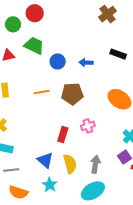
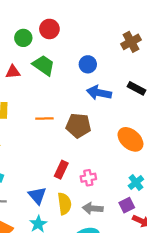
blue circle: (58, 62) -> (88, 64), moved
blue arrow: (86, 63) -> (99, 93), size x1.5
pink cross: (88, 126) -> (88, 178), moved
gray arrow: (95, 164) -> (93, 208), turned -102

